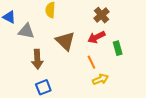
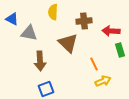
brown cross: (102, 15) -> (84, 21), moved, turned 35
red arrow: (96, 37) -> (111, 31), moved, turned 30

